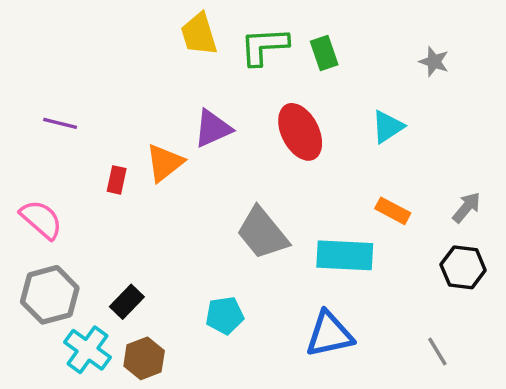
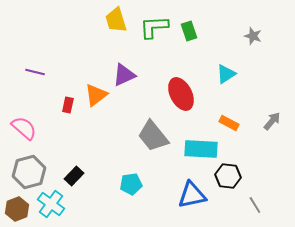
red ellipse: (300, 132) -> (181, 94), moved
black hexagon: (463, 267) -> (228, 176), moved
brown hexagon: (144, 358) -> (17, 209), moved

